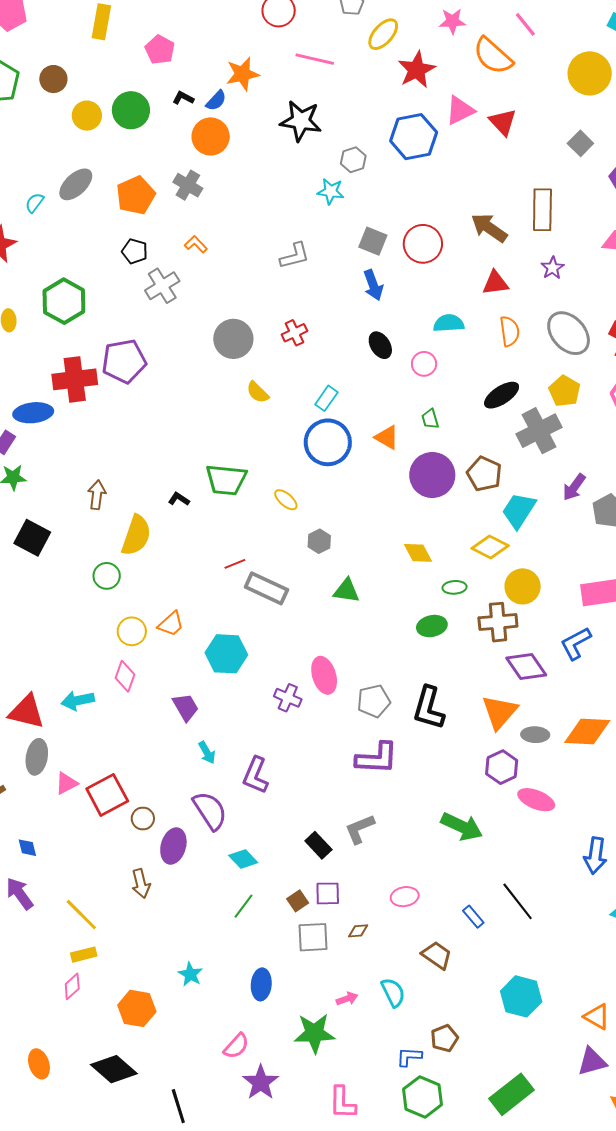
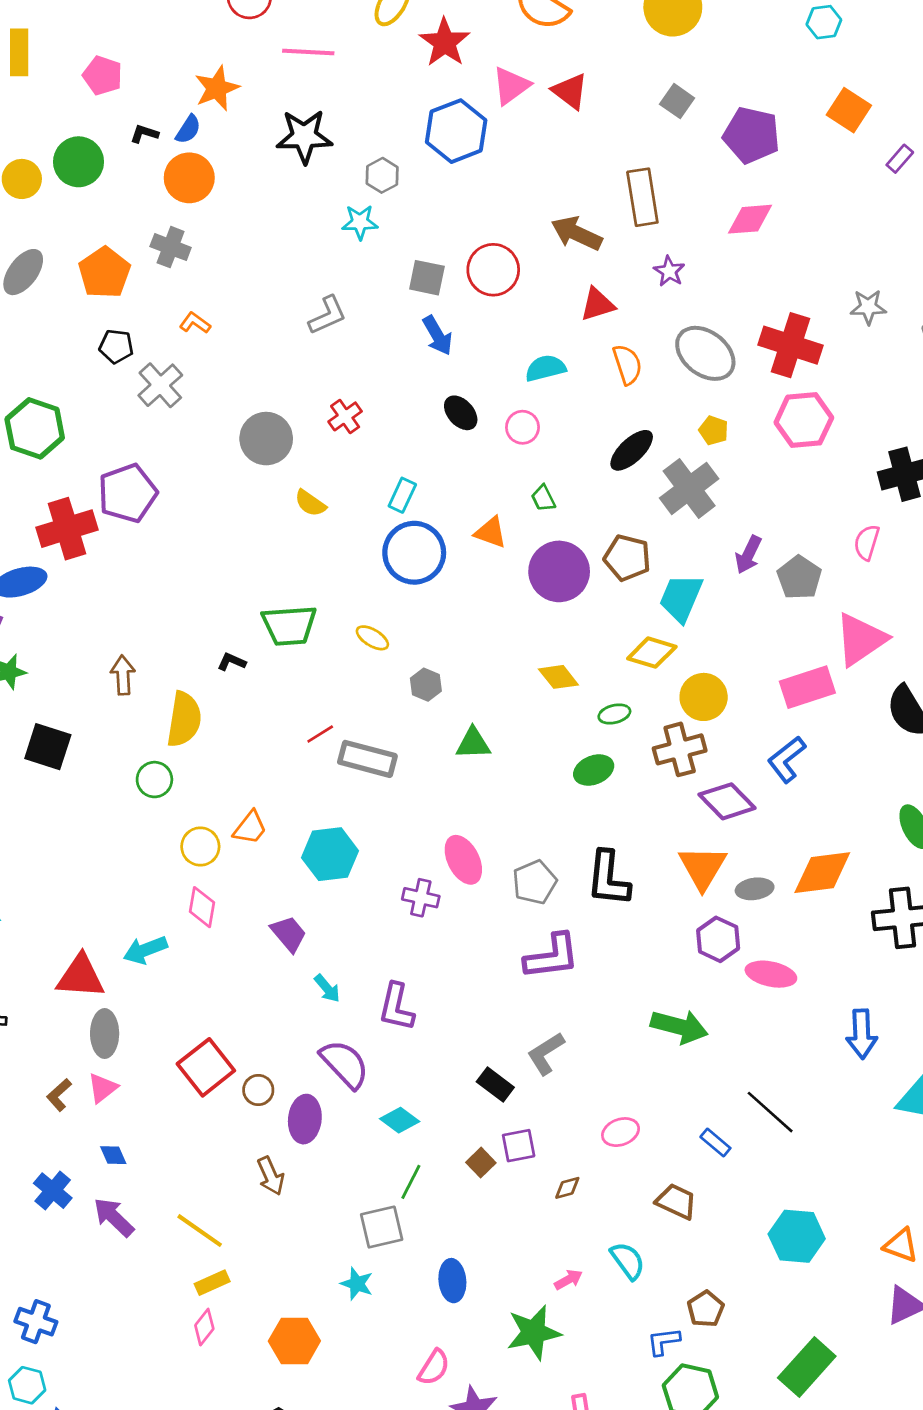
yellow pentagon: (565, 391) -> (714, 430), size x0.7
pink triangle: (66, 783) -> (103, 1088), moved
gray square: (313, 937) -> (382, 1227), moved

